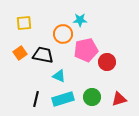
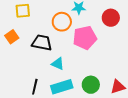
orange square: (20, 53) -> (12, 37), moved
red circle: (107, 62) -> (111, 18), moved

